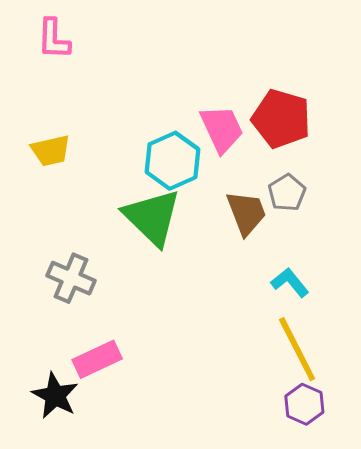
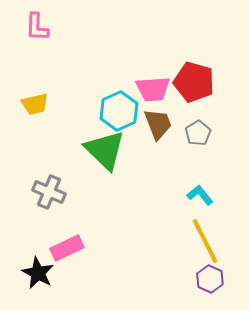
pink trapezoid: (222, 129) -> (153, 89), turned 111
brown trapezoid: (246, 213) -> (158, 124), moved

